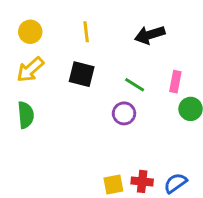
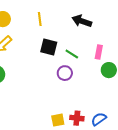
black arrow: (150, 35) -> (82, 21), turned 36
black square: (82, 74) -> (49, 47), moved

